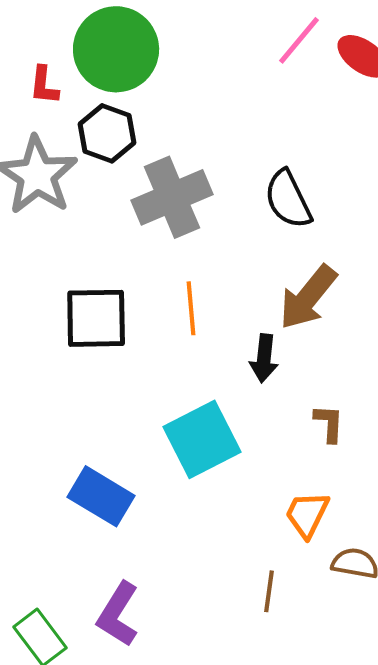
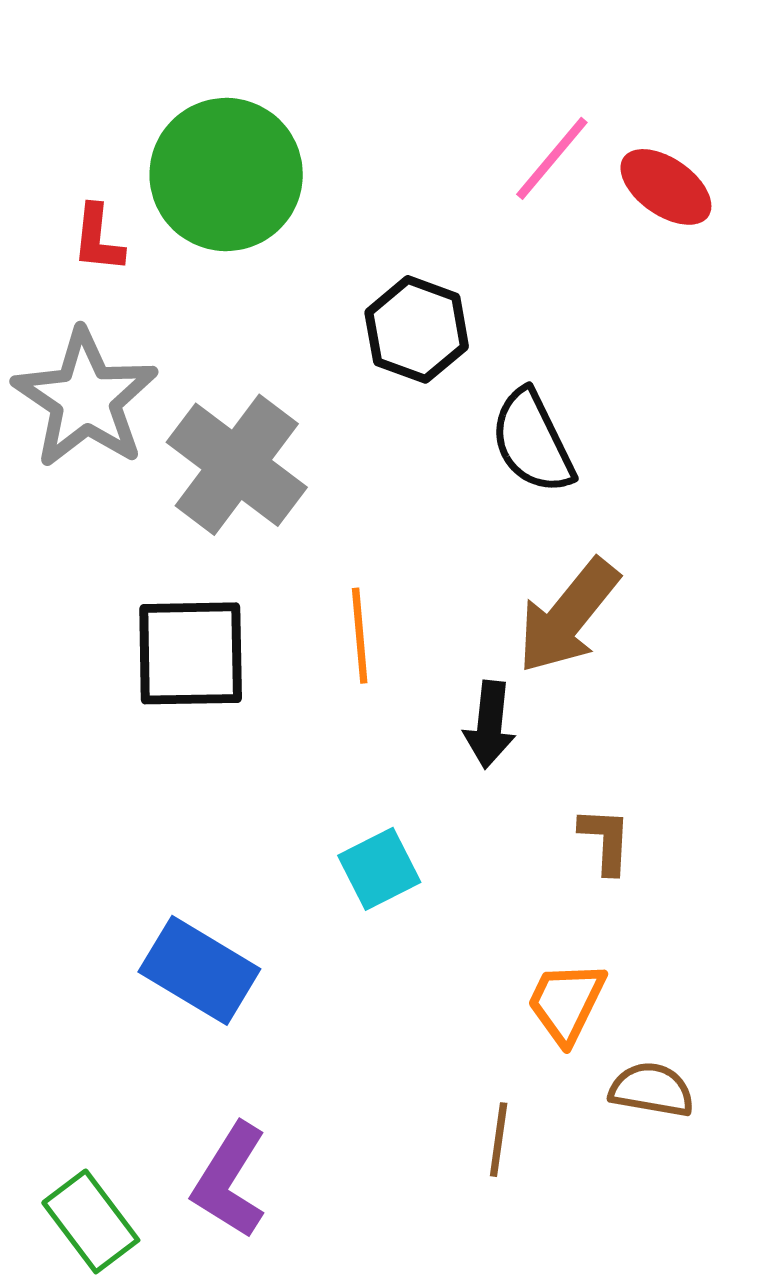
black hexagon: (107, 133) -> (417, 329), moved
gray cross: (172, 197) -> (237, 465), moved, turned -30
cyan square: (202, 439) -> (379, 869), size x0.6

